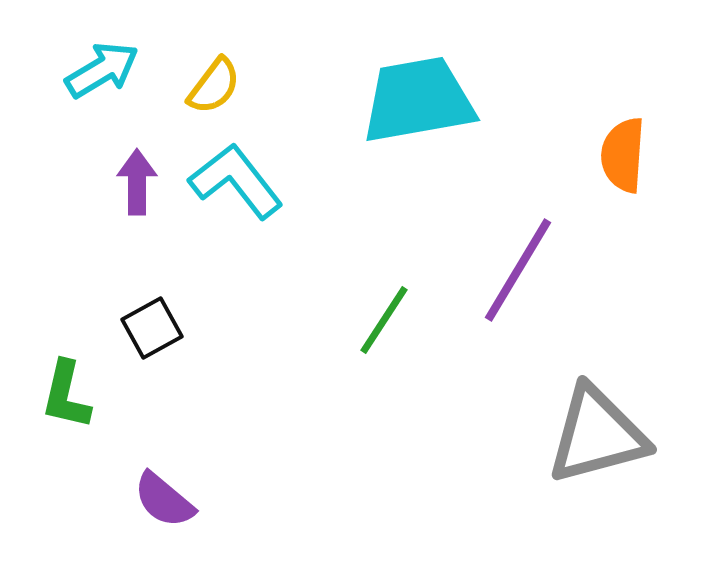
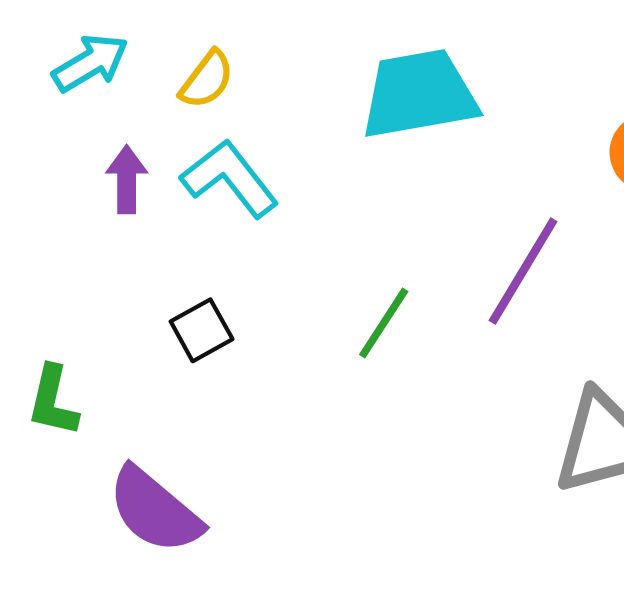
black square: (152, 328) -> (202, 330), moved
purple semicircle: (164, 500) -> (155, 510), size x1.5

